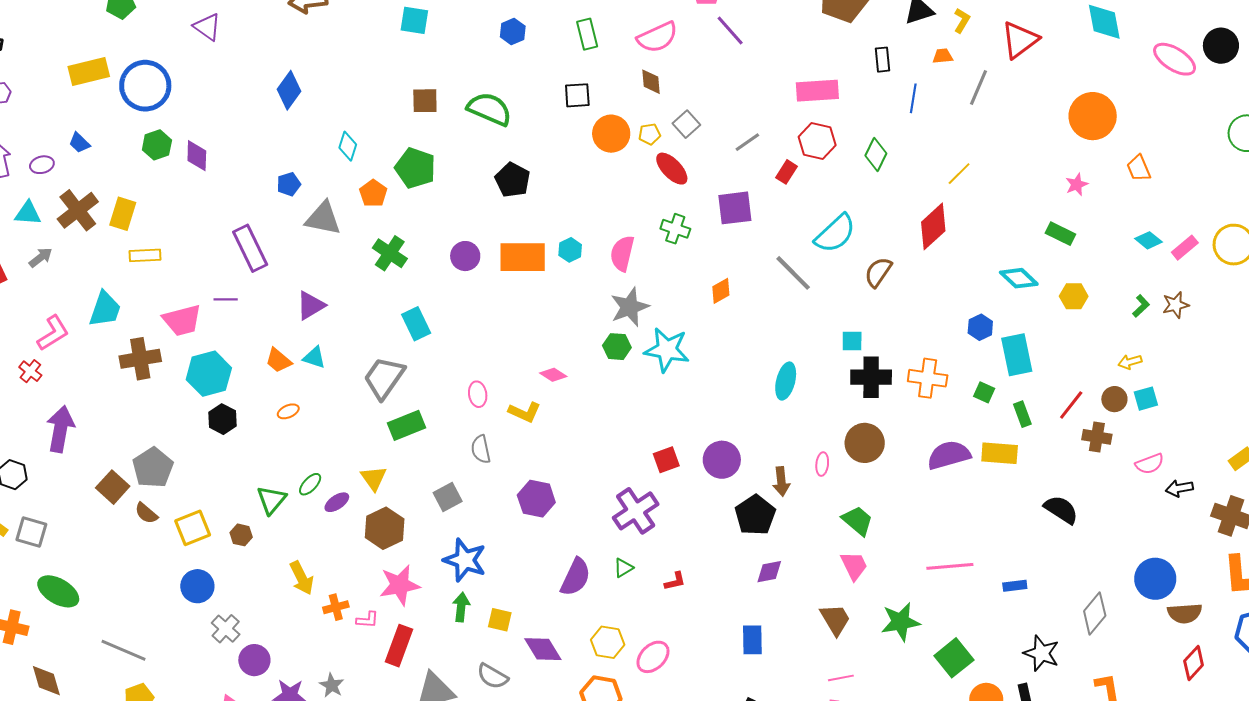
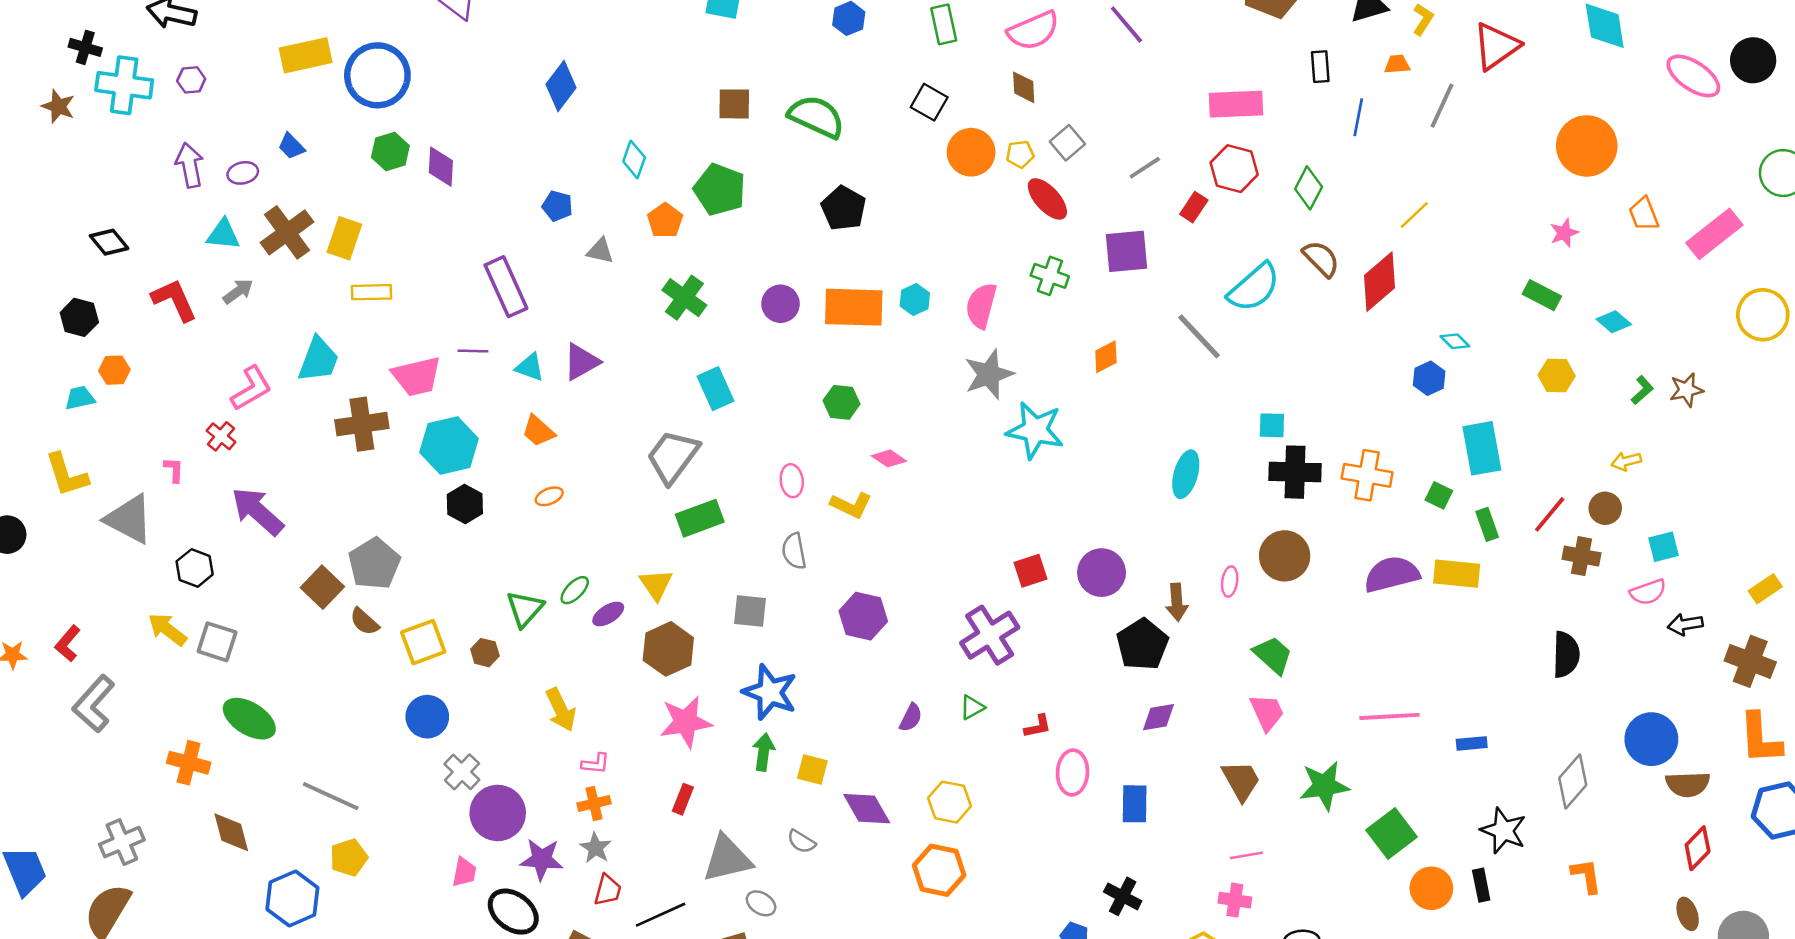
black square: (577, 95) -> (929, 102), turned 32
blue pentagon: (289, 184) -> (557, 206), turned 30
gray triangle: (323, 218) -> (600, 251), size x0.6
cyan diamond: (1148, 240) -> (1614, 322), moved
pink rectangle: (1185, 248) -> (1714, 234), moved, size x1.6
brown semicircle: (878, 272) -> (1321, 259), moved, turned 100
cyan diamond: (1019, 278) -> (1455, 341), moved, size x0.6
blue hexagon: (980, 327) -> (1429, 378), moved
green hexagon: (617, 347) -> (841, 402), moved
cyan triangle: (314, 358) -> (530, 367), moved
cyan square: (1146, 399) -> (1663, 547), moved
purple arrow: (60, 429) -> (258, 511), turned -60
gray square: (448, 497) -> (750, 611), turned 32
black semicircle: (1061, 510) -> (1566, 655), moved, turned 57
purple semicircle: (576, 577) -> (911, 718), size x0.6
orange cross: (336, 607) -> (594, 803), moved
pink L-shape: (367, 620) -> (596, 764), moved
red rectangle: (399, 646) -> (683, 799), size x0.6
pink ellipse: (653, 657) -> (1073, 772), moved, turned -44
purple circle: (254, 660) -> (498, 813), size x1.4
gray semicircle: (493, 676) -> (801, 842), size x0.7

